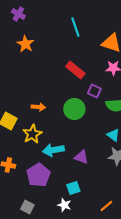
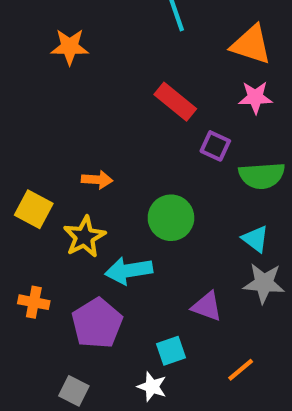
orange star: (25, 44) -> (70, 47), turned -30
green circle: (74, 109) -> (171, 218), moved
purple triangle: (81, 157) -> (207, 306), moved
orange line: (106, 206) -> (241, 370), moved

